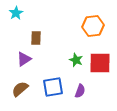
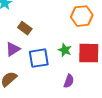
brown rectangle: (36, 38) -> (25, 28), turned -56
blue square: (53, 87) -> (39, 58), moved

